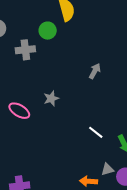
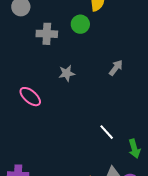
green circle: (48, 31) -> (80, 24), moved
gray star: (51, 98) -> (67, 73), moved

